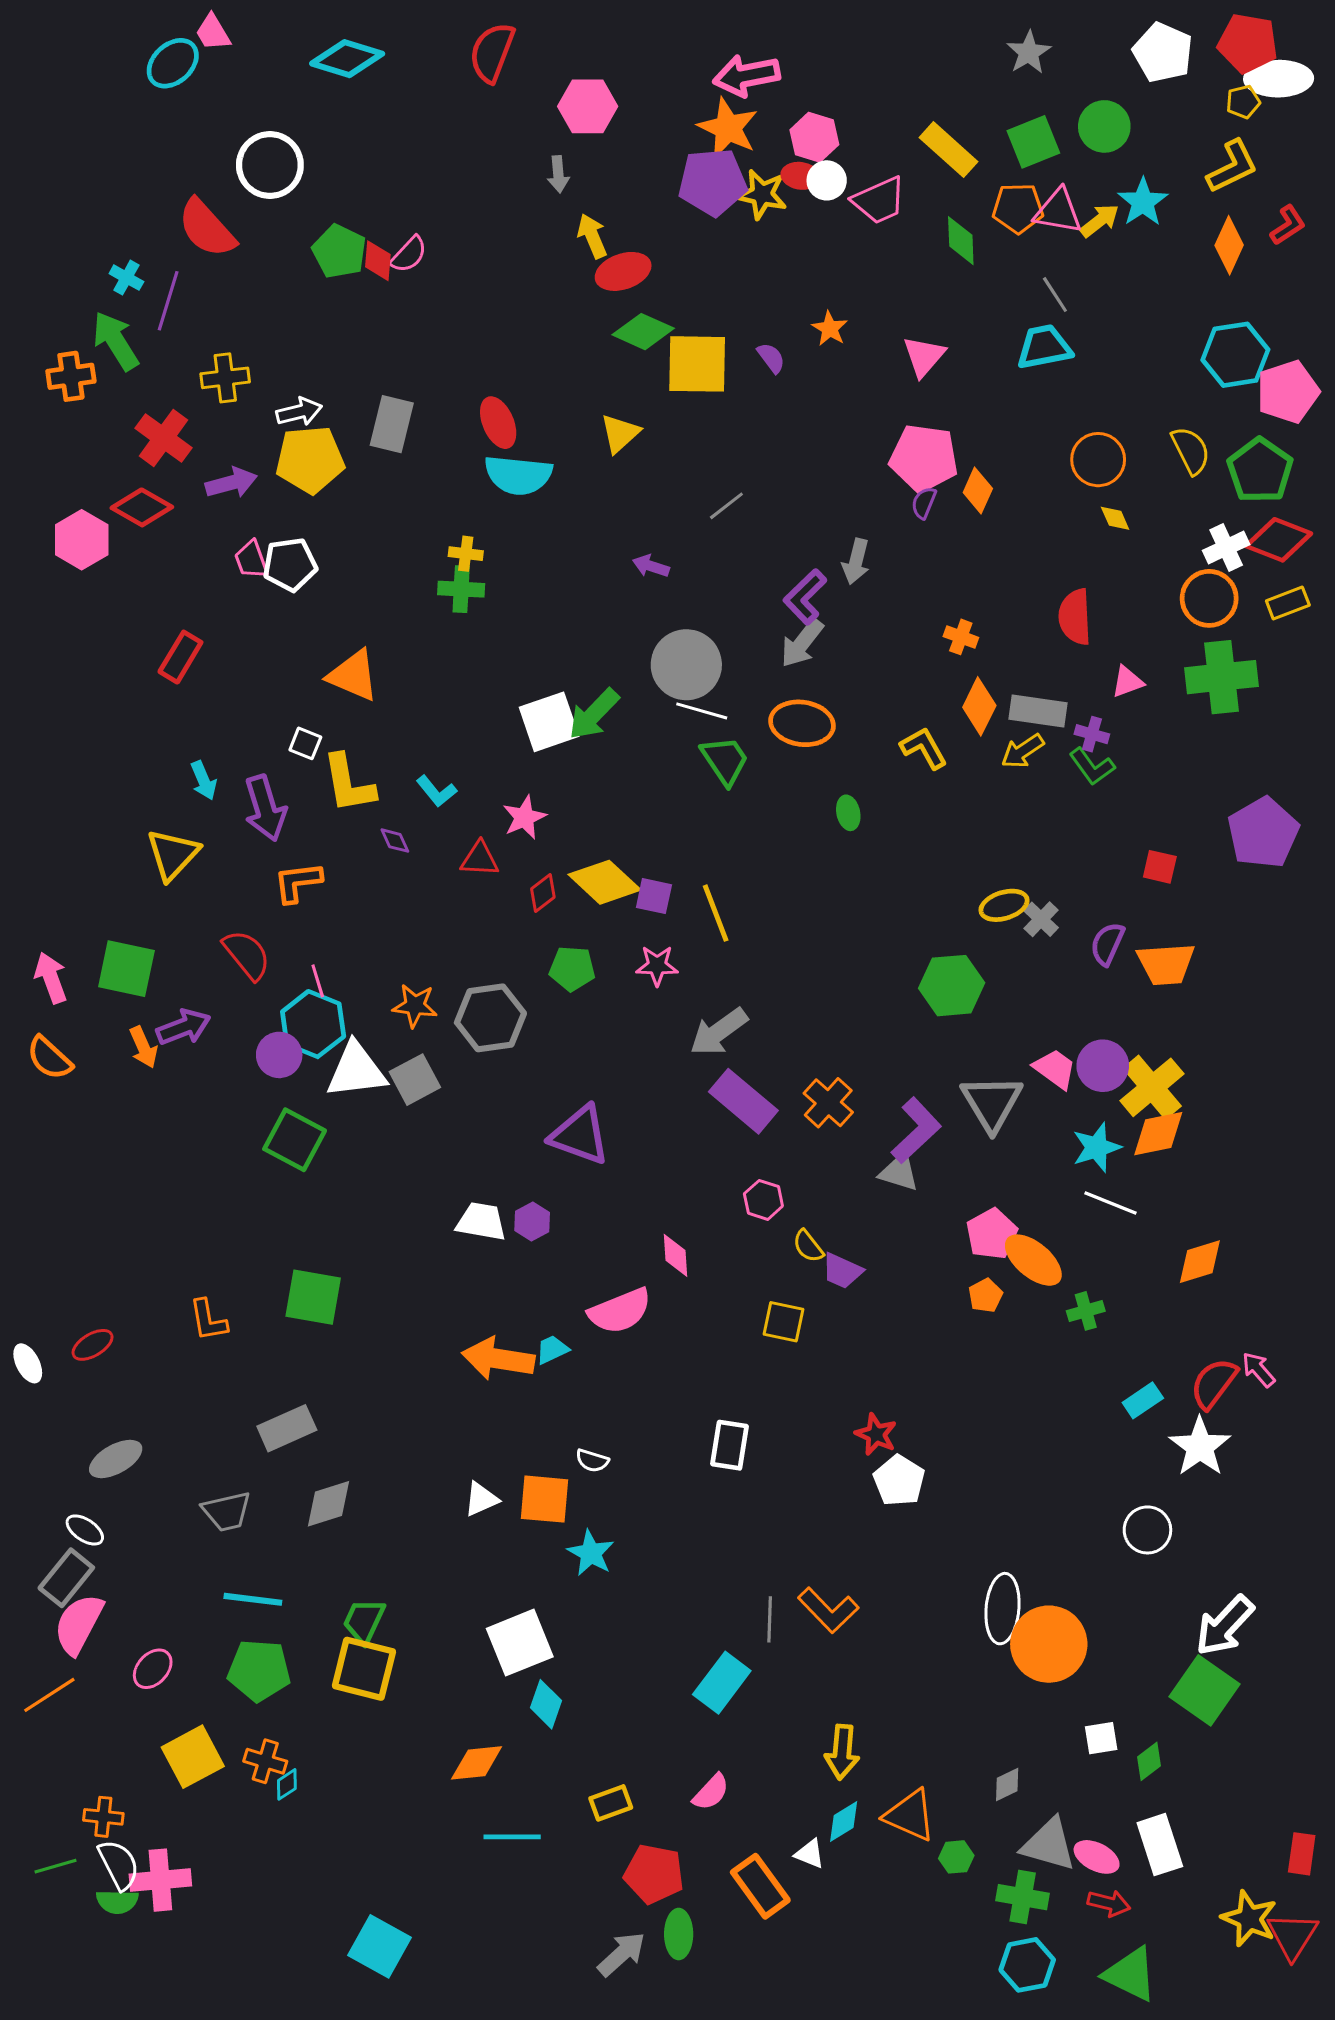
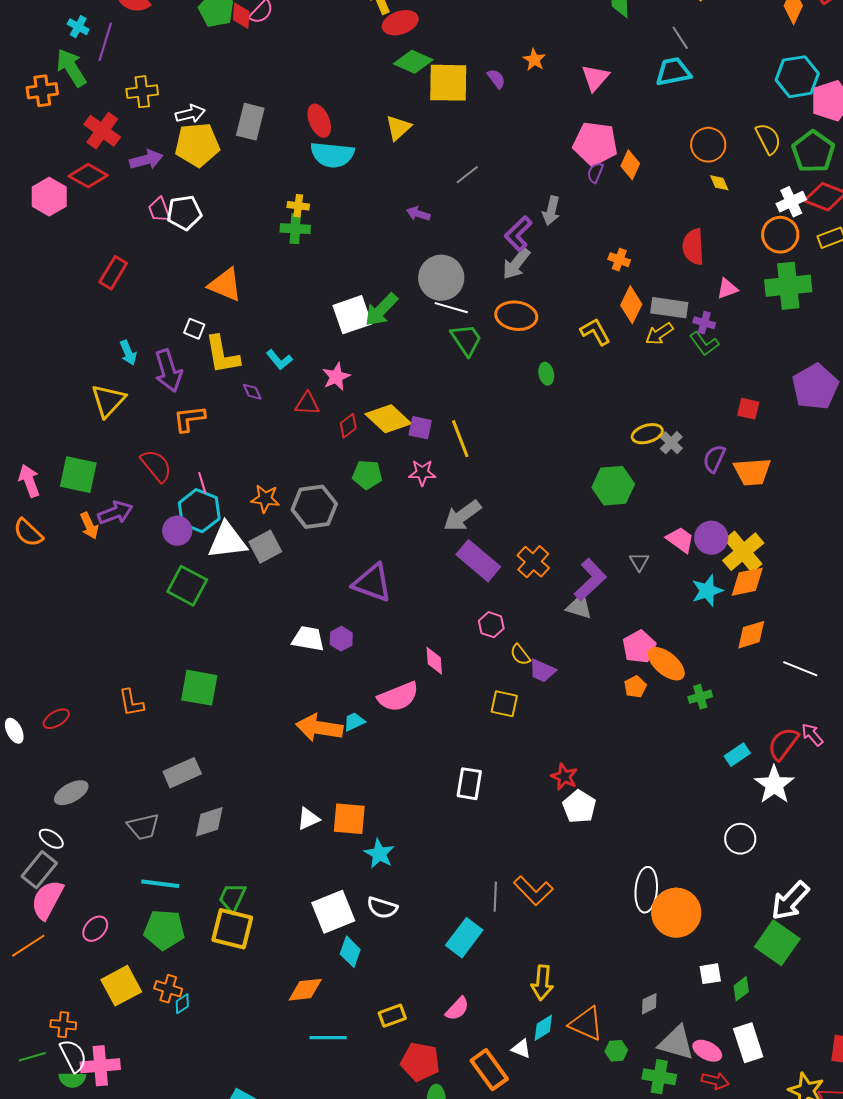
gray triangle: (992, 1103) -> (639, 562), size x0.5
white line: (1110, 1203) -> (800, 669), moved
orange diamond: (1200, 1262) -> (751, 635), moved
white semicircle: (592, 1461) -> (382, 908), moved, size x1.4

